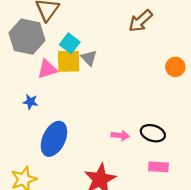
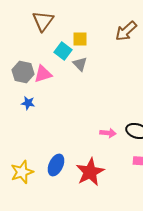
gray hexagon: (27, 37) -> (23, 72), moved, size x0.7
yellow square: (69, 61) -> (80, 39), moved, size x0.7
blue ellipse: (54, 139) -> (56, 165), moved, size x0.7

